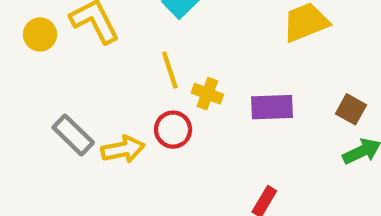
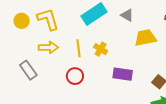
yellow cross: (207, 94) -> (101, 49), moved
yellow arrow: (123, 149) -> (48, 47), moved

